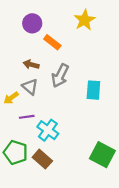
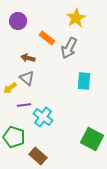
purple circle: (32, 23) -> (18, 21), moved
gray arrow: (60, 76) -> (69, 48), moved
brown rectangle: (42, 159) -> (38, 156), moved

